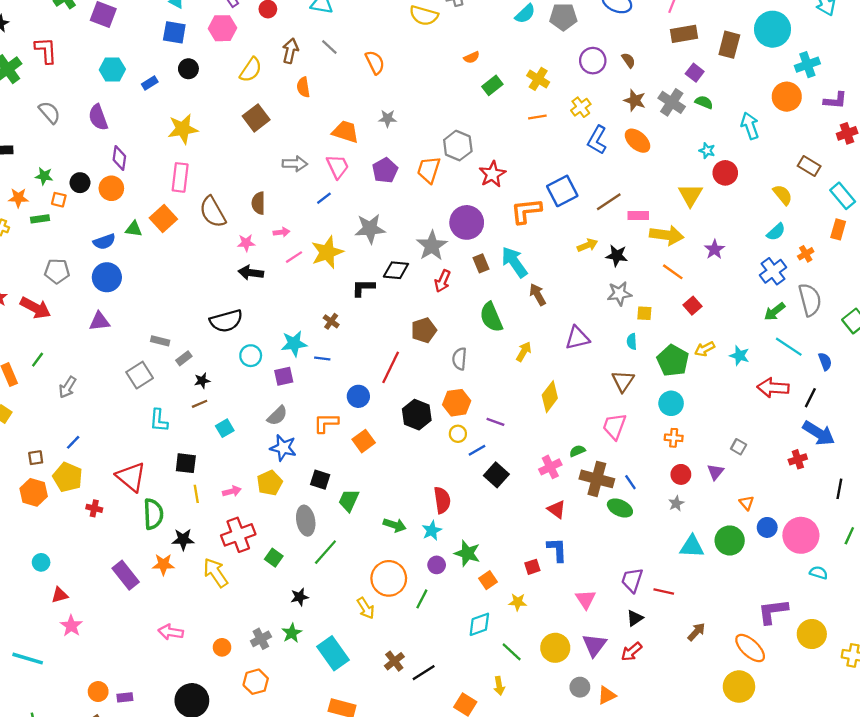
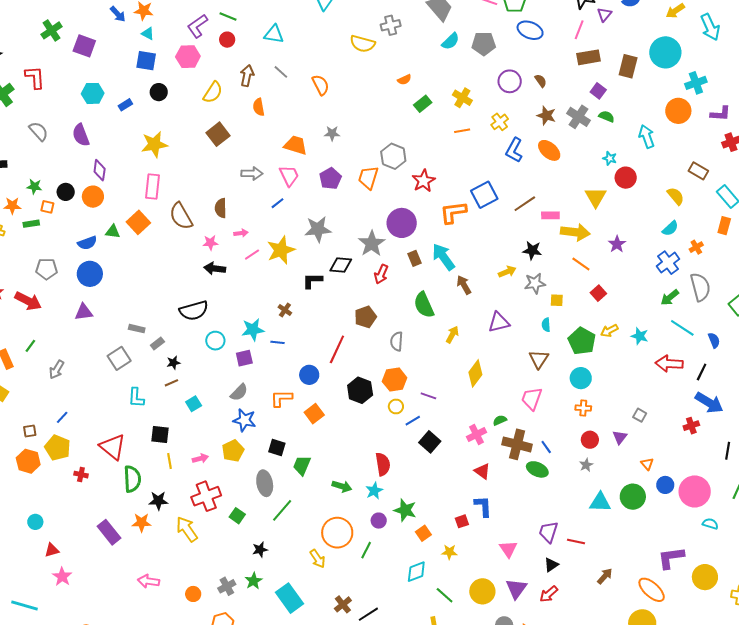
yellow arrow: (587, 245) -> (507, 272), moved

